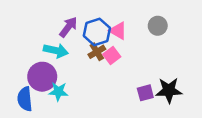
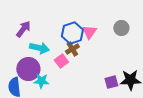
purple arrow: (68, 27) -> (23, 29), moved
pink triangle: (118, 31) -> (89, 32), turned 35
pink square: (112, 56) -> (61, 61), moved

